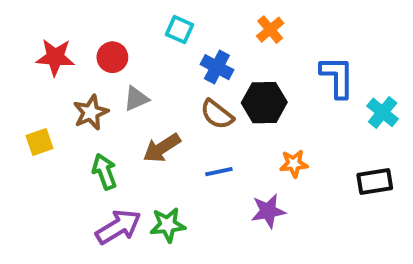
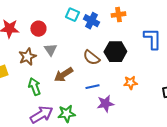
orange cross: (270, 30) -> (118, 15), turned 32
blue cross: (217, 67) -> (91, 21), moved
gray triangle: (136, 99) -> (50, 50), turned -40
purple star: (268, 211) -> (105, 104), moved

